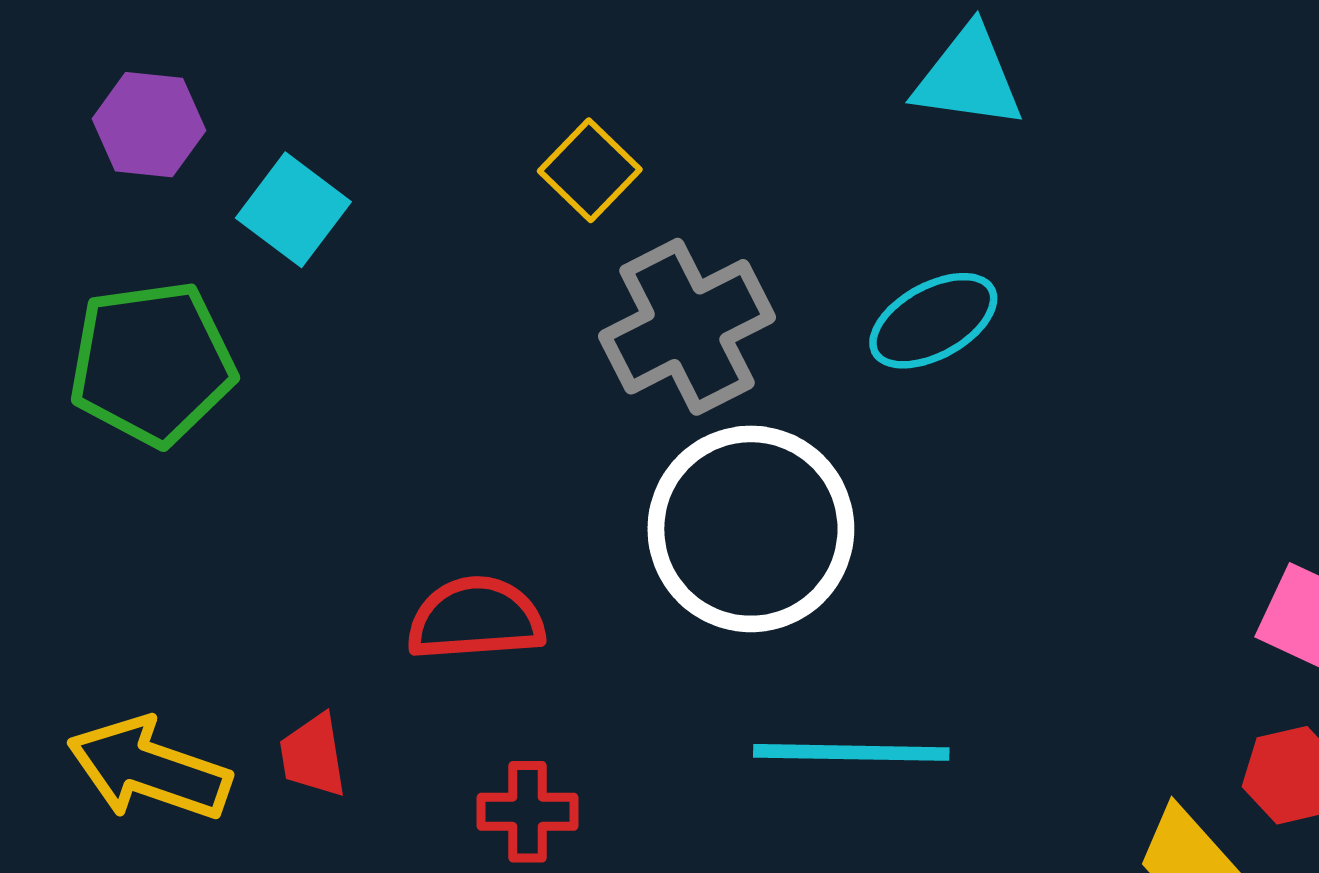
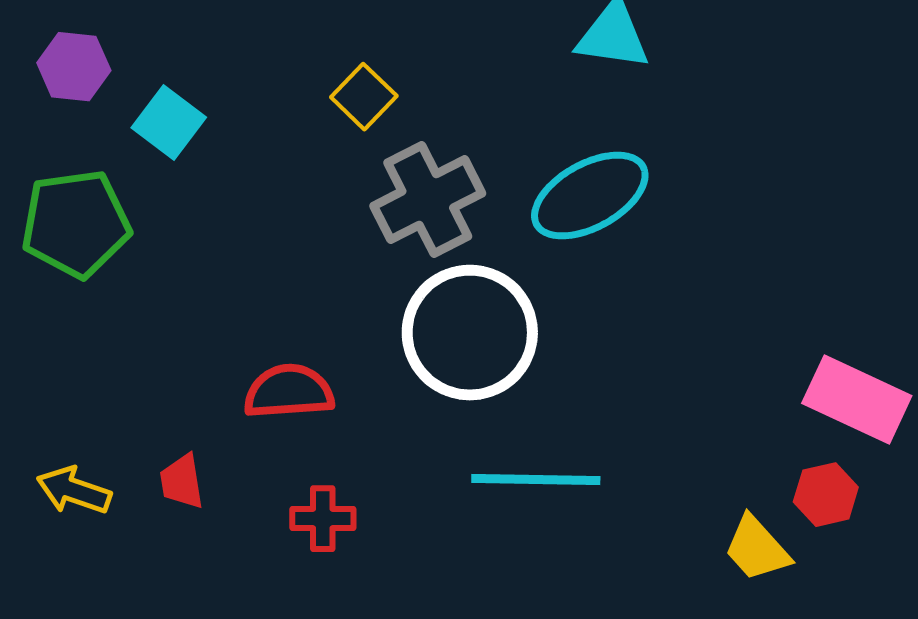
cyan ellipse: (933, 321) -> (590, 196), size x1.4
yellow arrow: (149, 769) -> (74, 491), size x0.7

